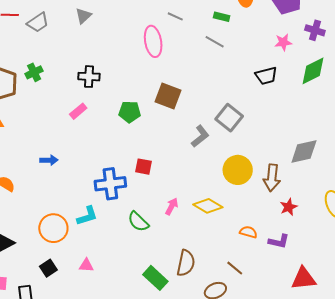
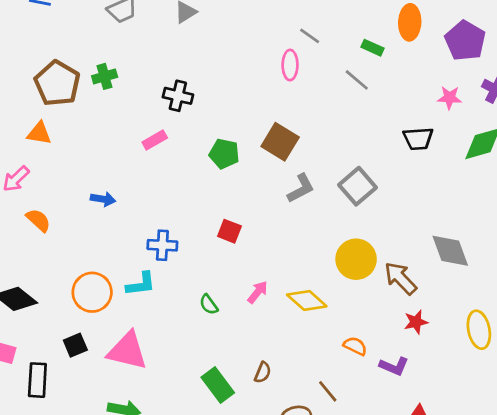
pink ellipse: (153, 41) -> (290, 65), moved, size x0.7
gray L-shape: (200, 136) -> (301, 188), moved
gray diamond: (304, 152) -> (450, 251), turned 72
brown arrow: (272, 178) -> (400, 278), turned 120
blue cross: (110, 184) -> (162, 245), moved, size x0.7
green semicircle: (138, 222) -> (209, 304), size x0.7
brown semicircle: (186, 263) -> (263, 372), size x0.6
pink triangle: (86, 265) -> (127, 351), size x2.0

